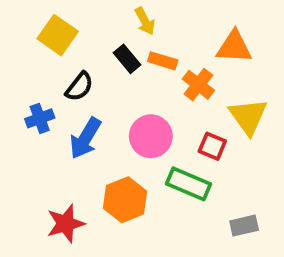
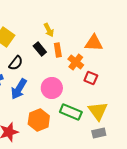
orange rectangle: (163, 61) -> (58, 50), turned 64
yellow triangle: (248, 116) -> (98, 111), moved
red square: (212, 146) -> (91, 78), moved

